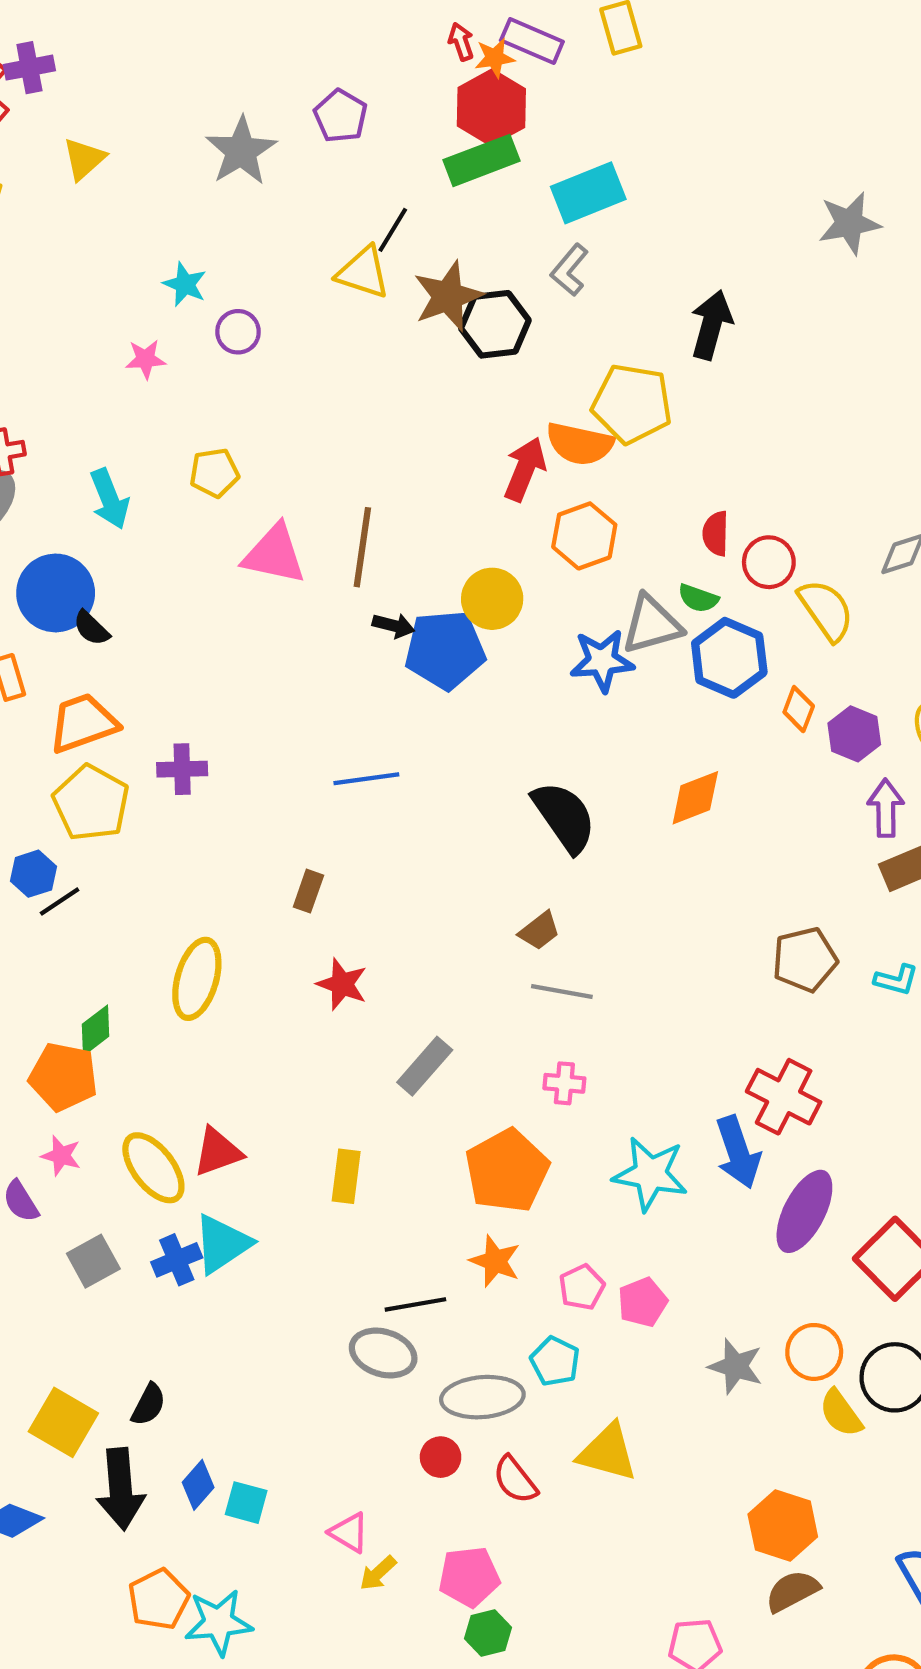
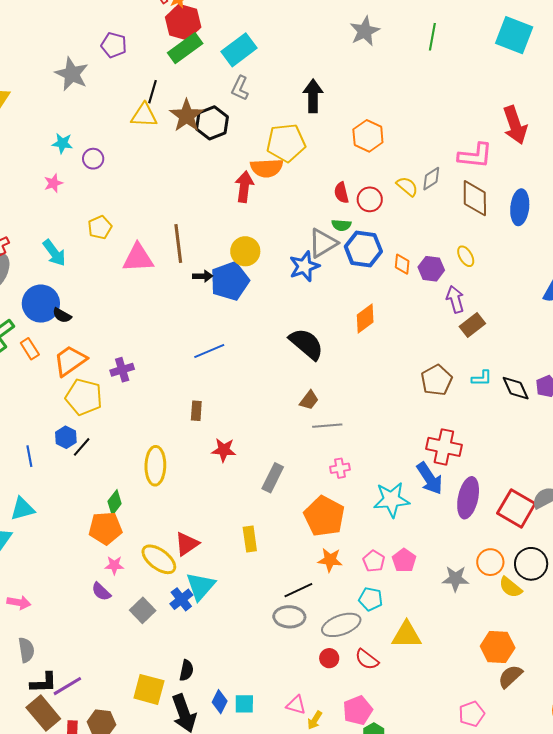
orange hexagon: (584, 536) -> (368, 136), moved
yellow semicircle: (826, 610) -> (407, 186), moved, size x0.7

